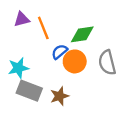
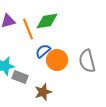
green diamond: (82, 34) -> (47, 21), moved
gray rectangle: (29, 91) -> (20, 77), moved, size x0.7

